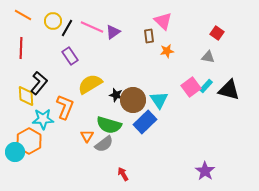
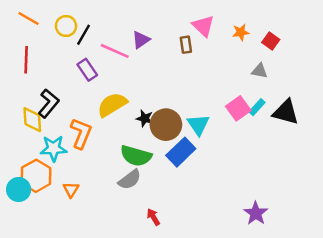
pink line: (92, 27) -> (115, 51), moved
orange star: (167, 51) -> (241, 32), moved
orange triangle: (87, 136) -> (71, 190), moved

